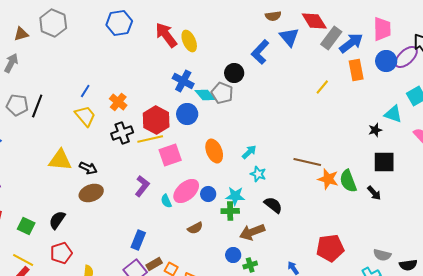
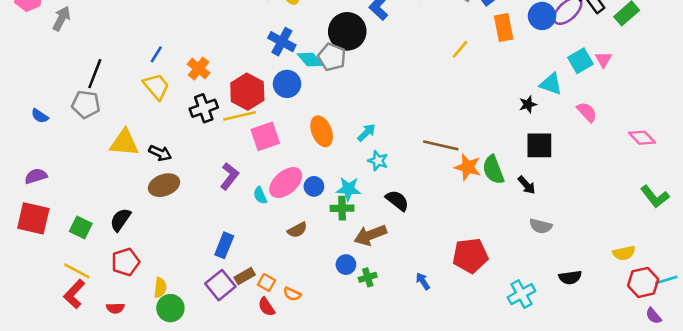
black circle: (234, 73) -> (347, 31), size x1.5
gray pentagon: (17, 105) -> (86, 104), moved
gray semicircle: (382, 255) -> (541, 226), moved

